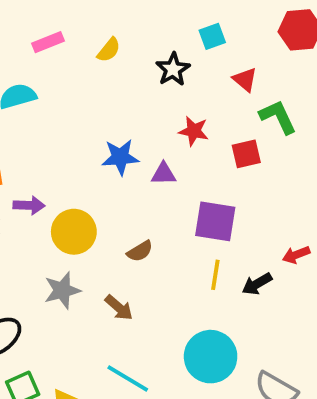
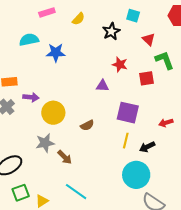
cyan square: (212, 36) -> (133, 16), turned 32
blue star: (120, 157) -> (56, 53), moved
red arrow: (296, 255) -> (166, 123), moved
brown arrow: (119, 308) -> (65, 157), moved
cyan circle: (211, 357) -> (136, 175), moved

